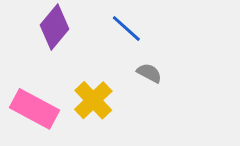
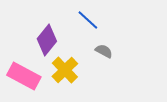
purple diamond: (55, 27) -> (47, 40), moved

